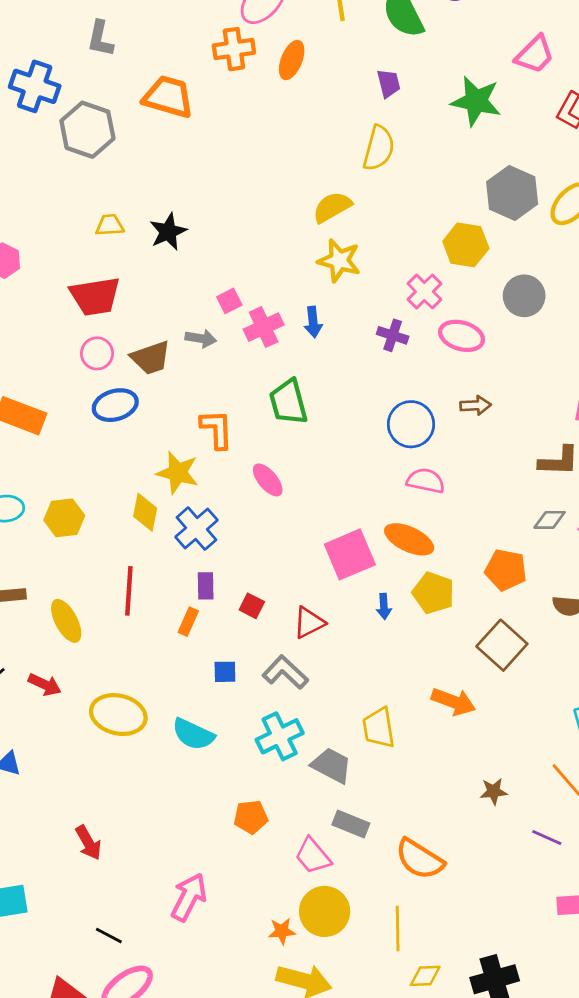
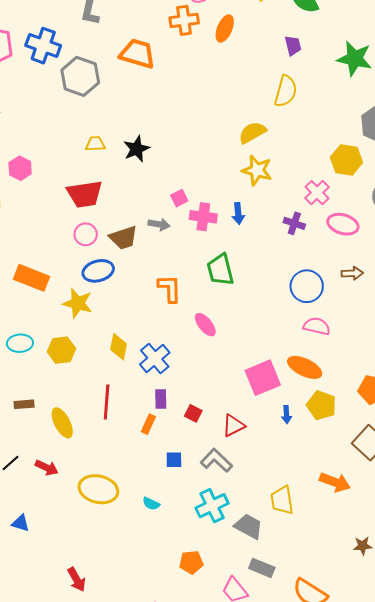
pink cross: (264, 327) -> (203, 217), turned 32
yellow star: (178, 473) -> (78, 303), moved
cyan semicircle: (193, 734) -> (151, 504), size x0.6

